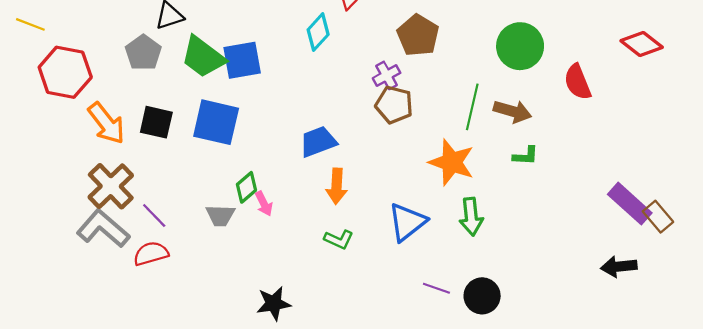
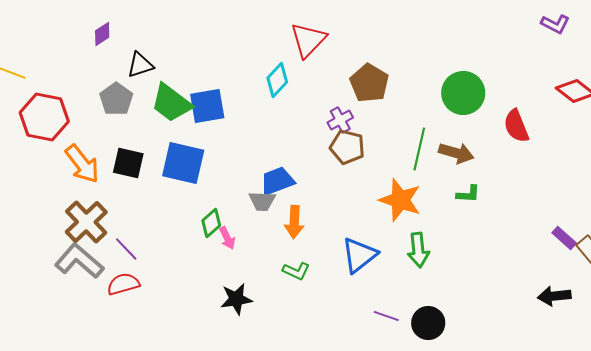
purple rectangle: (630, 204) -> (564, 238), size x0.6
gray trapezoid: (220, 216) -> (262, 201), moved
black star: (274, 303) -> (236, 299), moved

